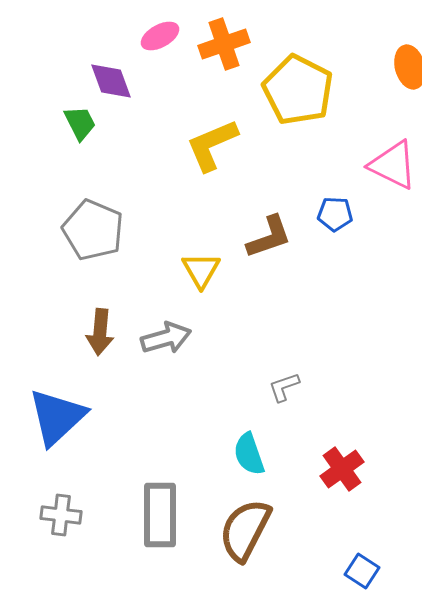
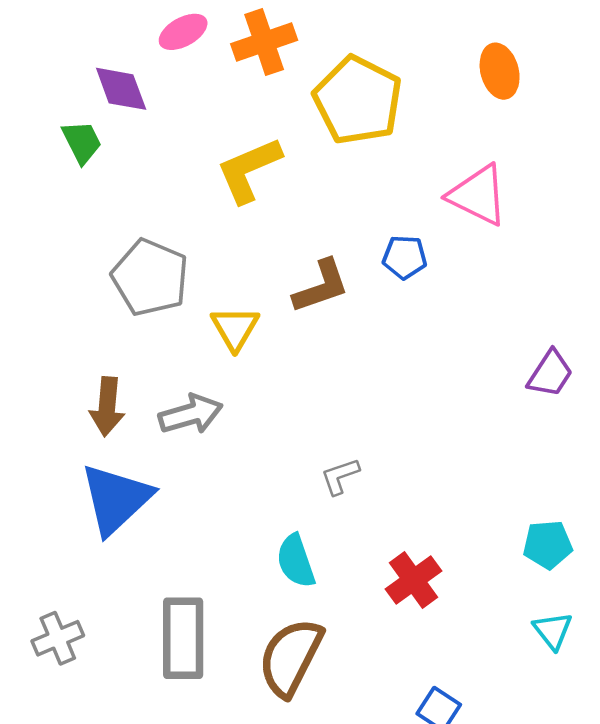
gray pentagon: (93, 230) -> (150, 277), moved
blue triangle: (57, 417) -> (116, 499), moved
gray cross: (61, 515) -> (58, 638), turned -30

